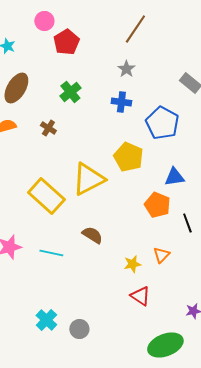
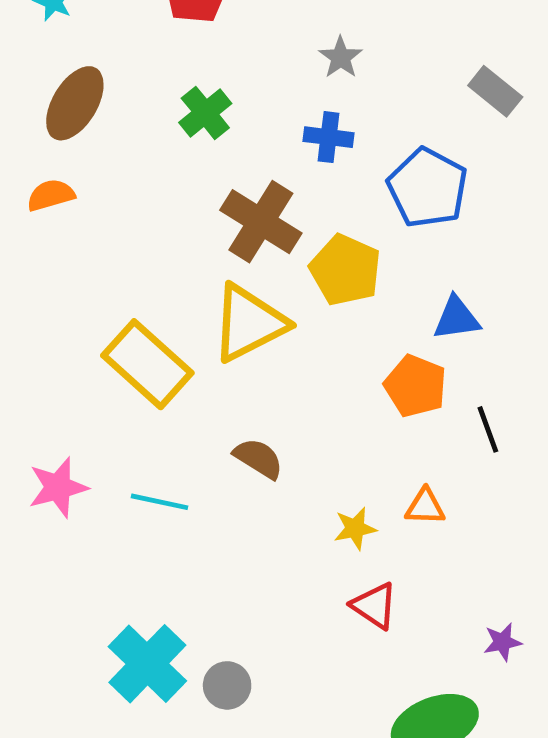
brown cross: (48, 128) -> (261, 222), moved, size x2.0
orange triangle: (161, 255) -> (425, 507), turned 48
cyan cross: (46, 320) -> (147, 664), size x1.5

